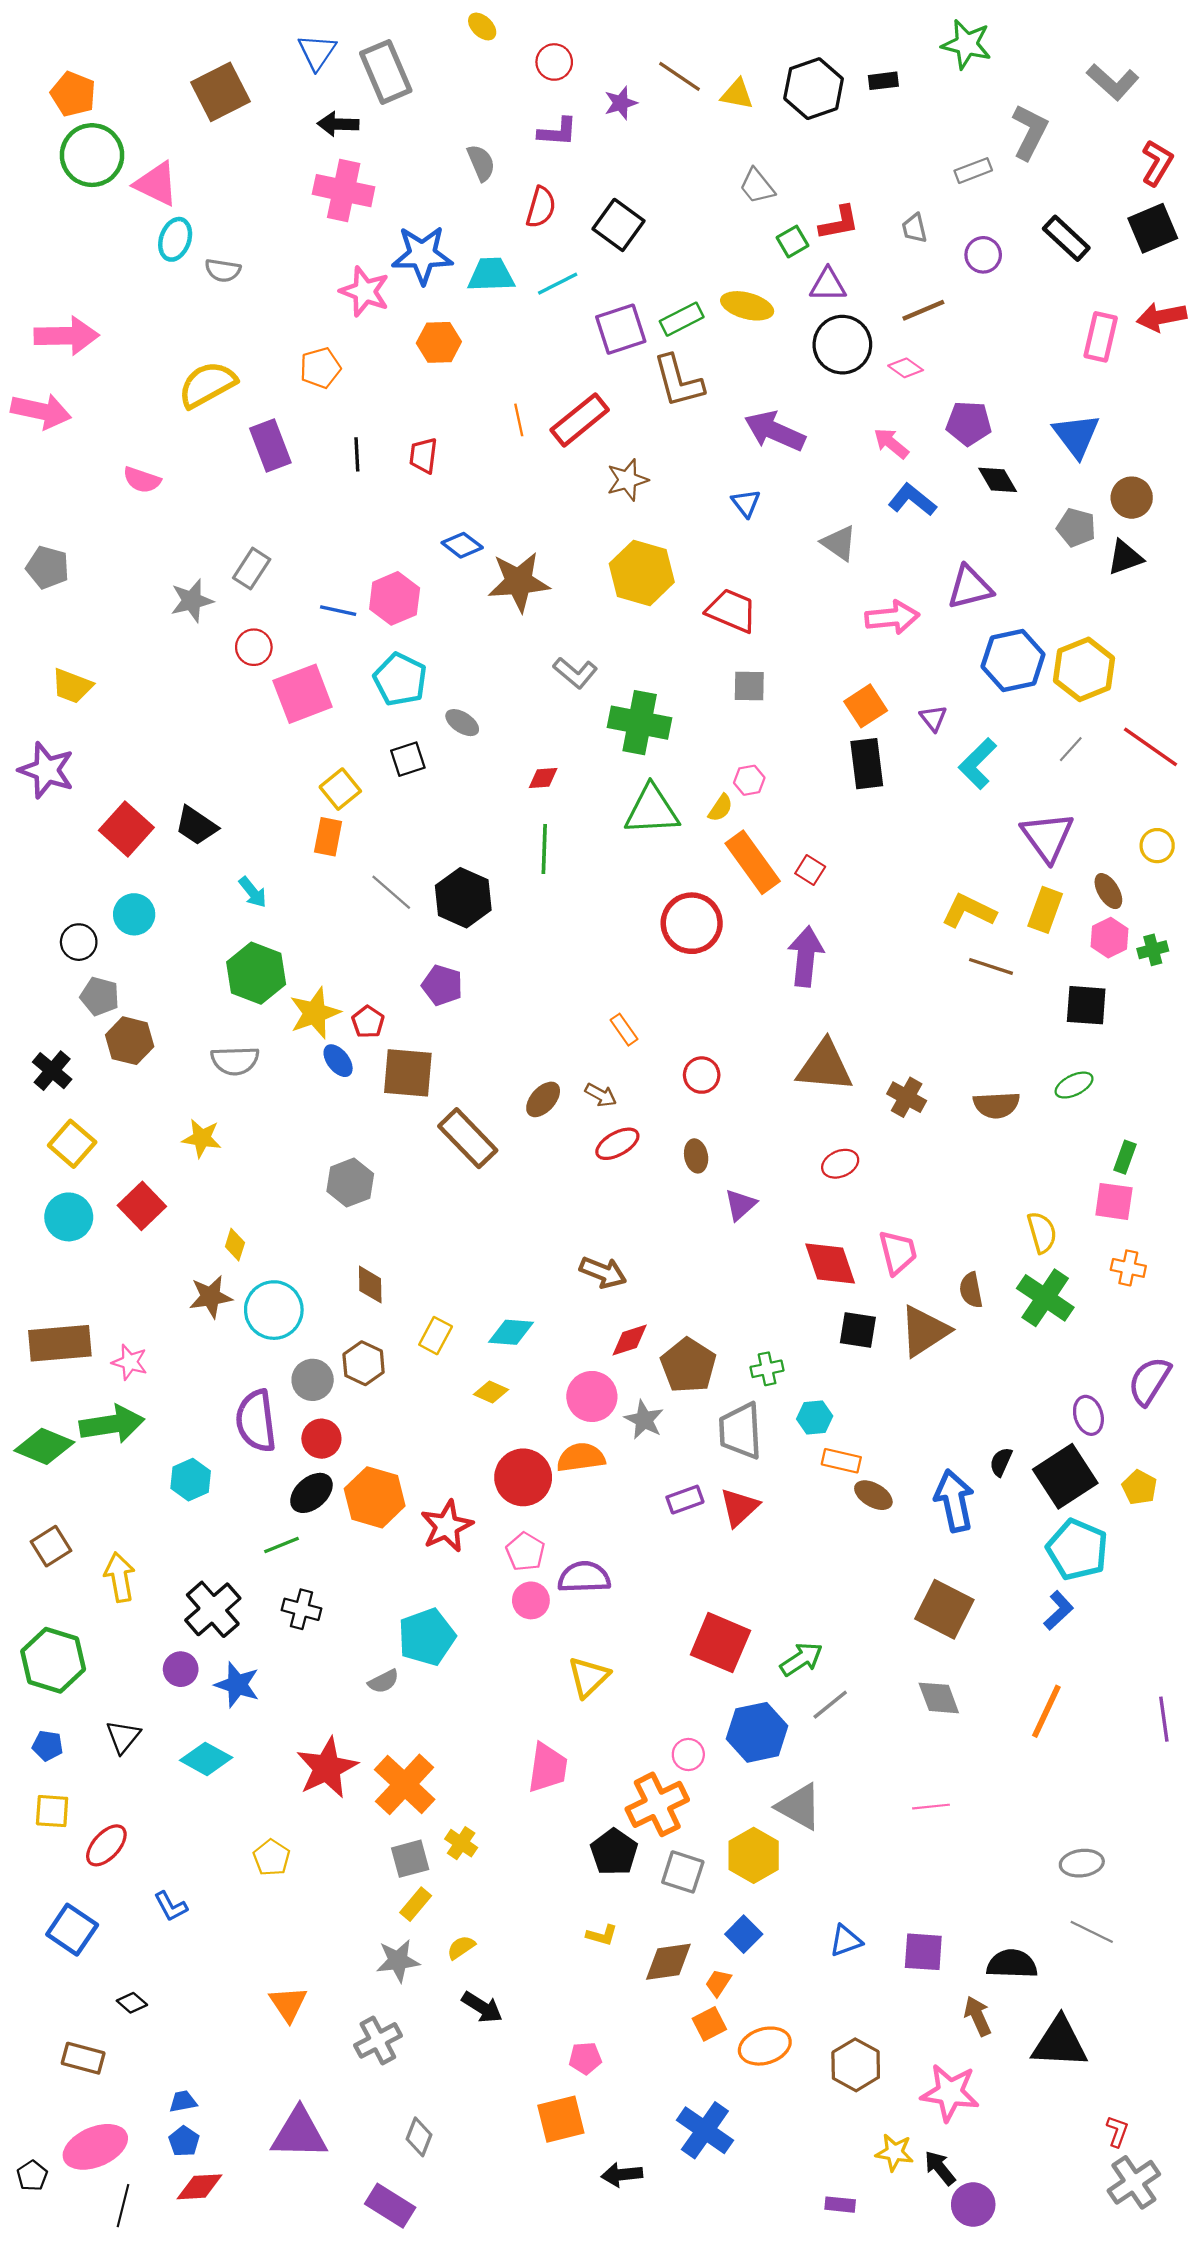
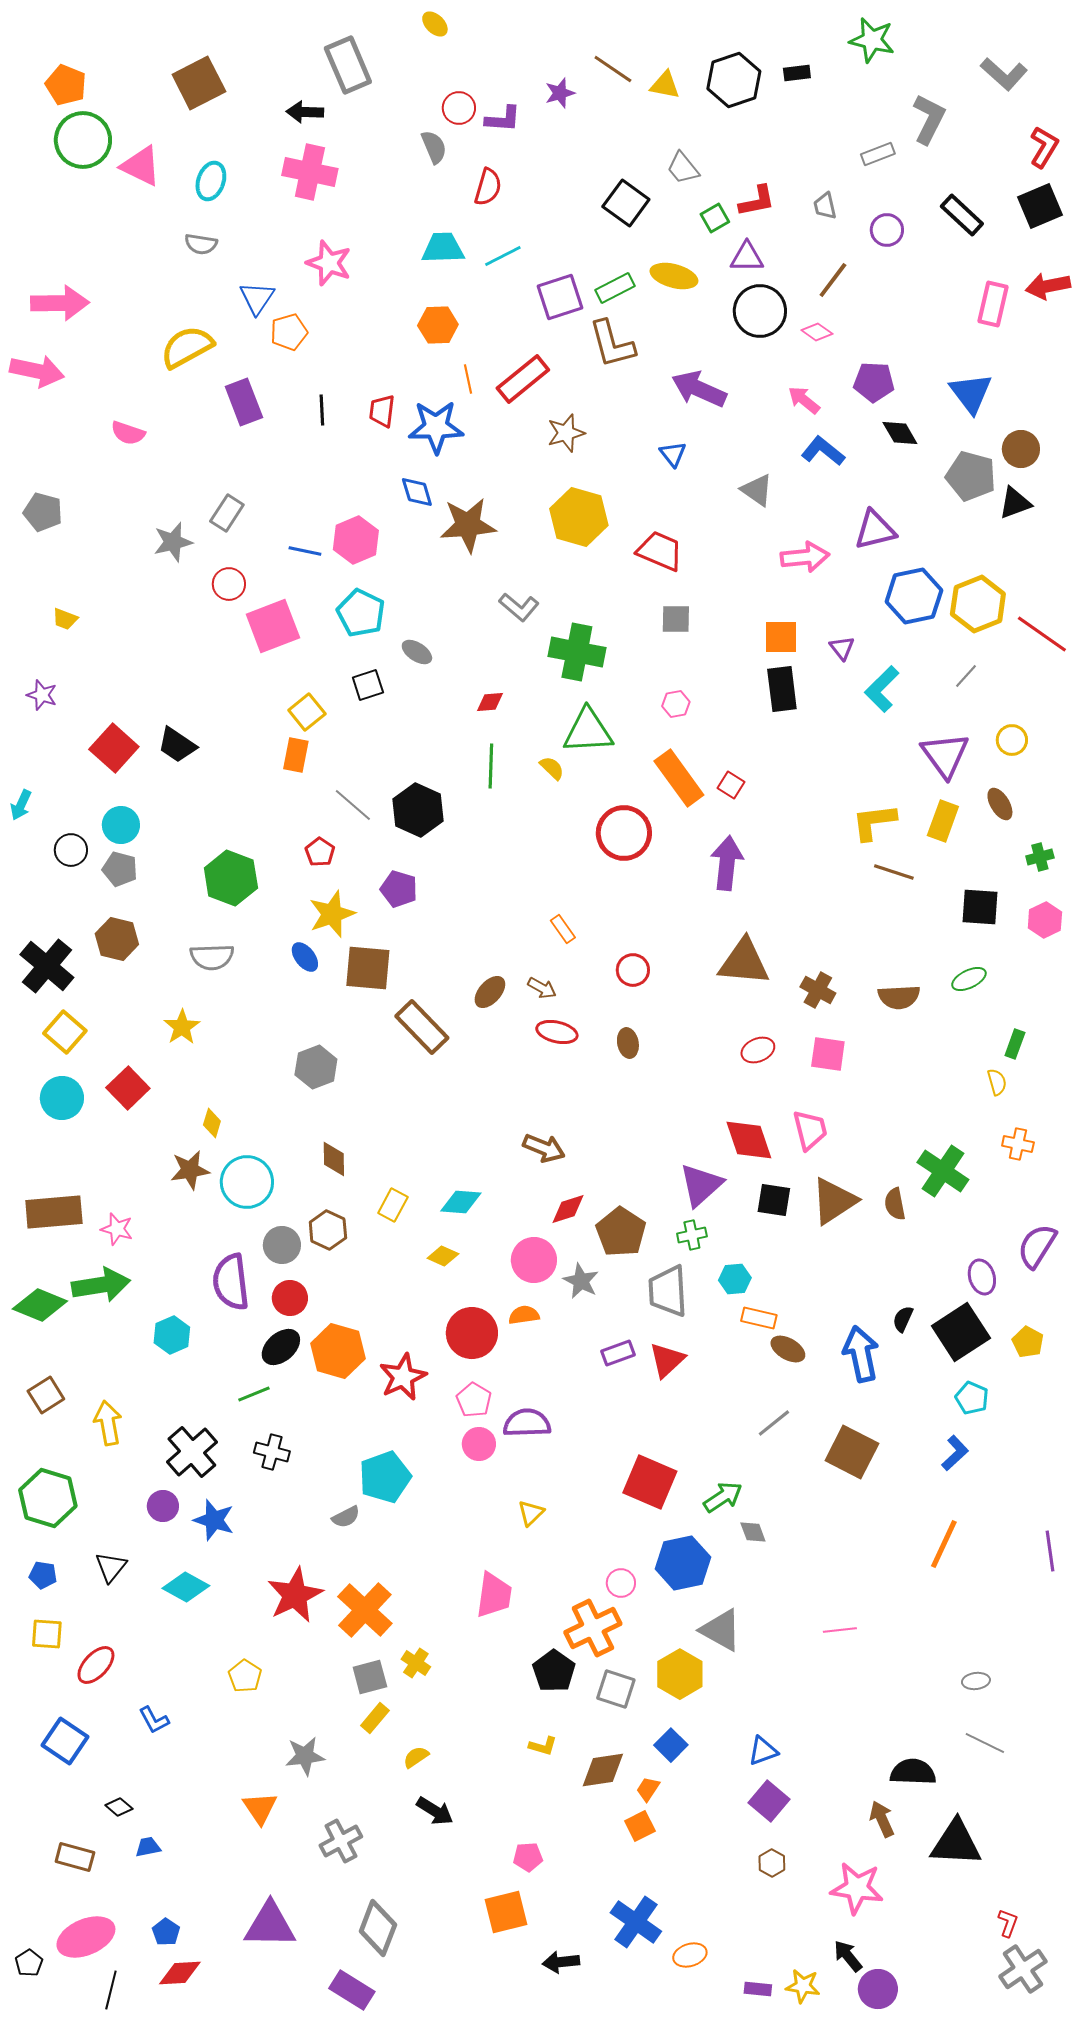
blue triangle: (317, 52) -> (257, 298), moved
red circle: (554, 62) -> (459, 108), moved
black square: (618, 225) -> (626, 203), moved
cyan ellipse: (175, 239) -> (211, 181), moved
blue star: (422, 255) -> (436, 427), moved
brown line: (923, 310) -> (833, 280), turned -30
orange hexagon: (439, 342) -> (438, 325), moved
gray pentagon: (1076, 528) -> (971, 476), size x1.4
blue diamond: (462, 545) -> (417, 492), turned 36
yellow trapezoid: (72, 686) -> (65, 619), size x0.7
orange square: (866, 706) -> (781, 637), turned 33
red line: (1151, 747) -> (1042, 634), moved
purple star: (47, 770) -> (42, 695), size x0.6
yellow semicircle: (720, 808) -> (552, 768), moved, turned -80
yellow circle: (1157, 846) -> (1012, 740), moved
cyan arrow: (253, 892) -> (21, 805), moved, turned 64
yellow L-shape: (969, 911) -> (874, 822), turned -33
pink hexagon: (1110, 938) -> (1045, 920), moved
gray pentagon: (100, 996) -> (120, 869), moved
yellow star: (315, 1013) -> (332, 914), moved
red pentagon: (368, 1022) -> (320, 852), moved
black cross: (52, 1071) -> (47, 966), size x1.5
yellow star: (202, 1138) -> (182, 1027), turned 30
red ellipse: (617, 1144) -> (557, 1032), turned 42
pink square: (1114, 1201) -> (828, 1054), moved
purple triangle: (740, 1205) -> (701, 1185), moved, size x1.5
yellow semicircle: (1042, 1232) -> (997, 1082), moved, size x0.7
brown semicircle: (971, 1290) -> (895, 1204), moved
orange semicircle: (581, 1457) -> (524, 1315), size x0.7
cyan pentagon: (1077, 1549) -> (972, 1398), size x0.6
yellow triangle: (589, 1677) -> (531, 1513), size x0.7
gray diamond: (939, 1698) -> (753, 1532), moved, size x0.7
gray line: (830, 1705) -> (774, 1423), moved
gray ellipse: (1082, 1863) -> (976, 1681), size x0.7
purple square: (923, 1952) -> (769, 1801), moved, turned 36
gray star: (398, 1961) -> (305, 1756), moved
orange ellipse: (765, 2046) -> (690, 1955), moved, size x0.7
brown hexagon: (856, 2065) -> (772, 1863), size x0.6
blue trapezoid: (183, 2101) -> (148, 1847), moved
gray diamond: (419, 2137) -> (378, 1928), size x1.6
yellow star: (894, 2152) -> (803, 1986), moved

